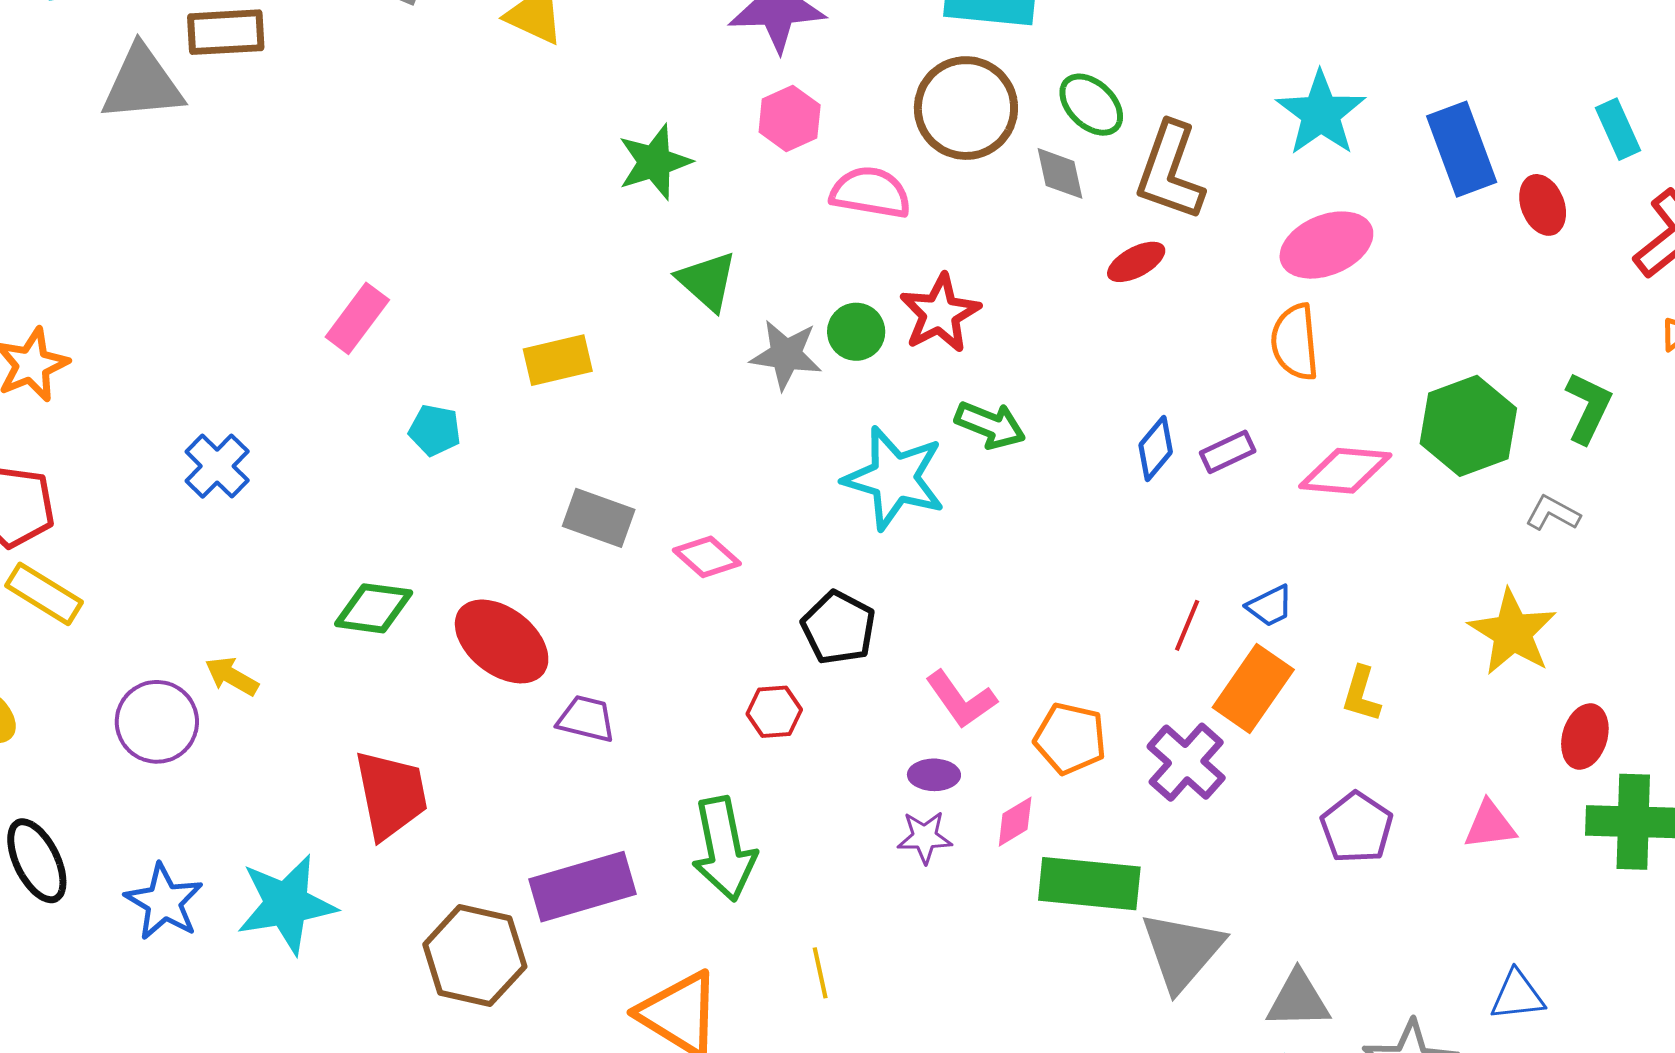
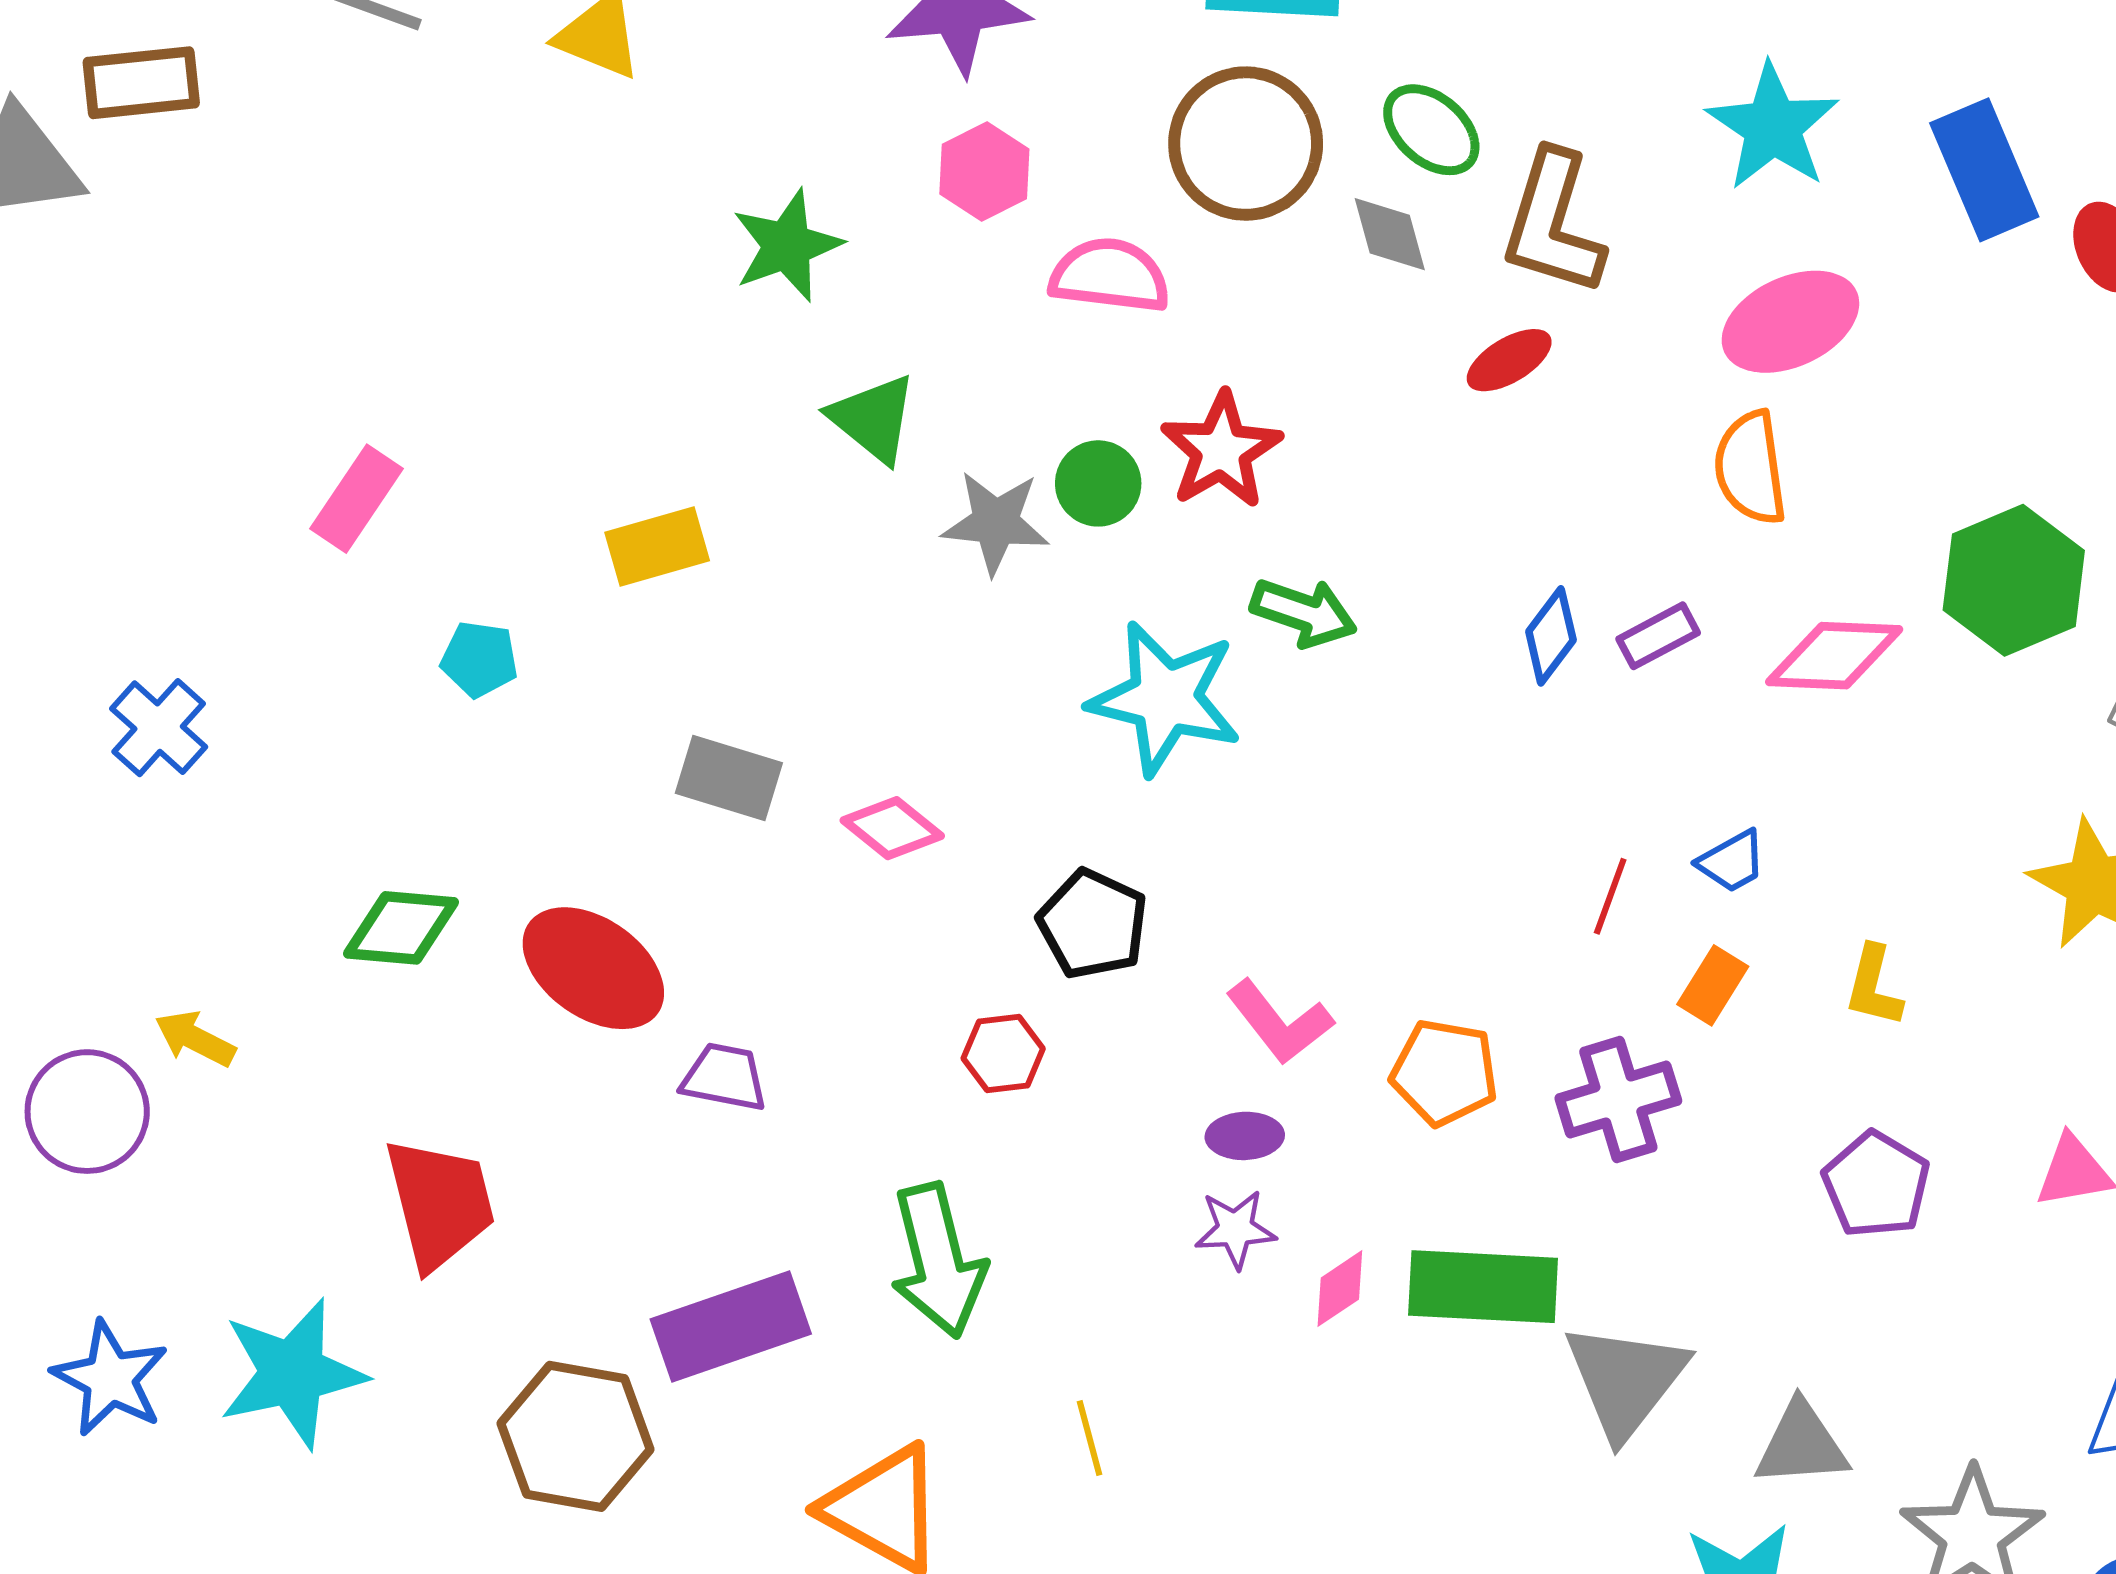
orange rectangle: (1253, 688) -> (1713, 985), size x0.6
purple cross: (1186, 762) -> (1618, 1099), turned 34
pink diamond: (1015, 822) -> (1340, 1289), moved

